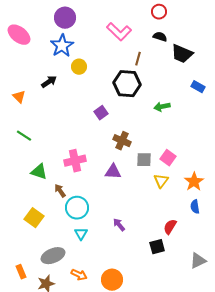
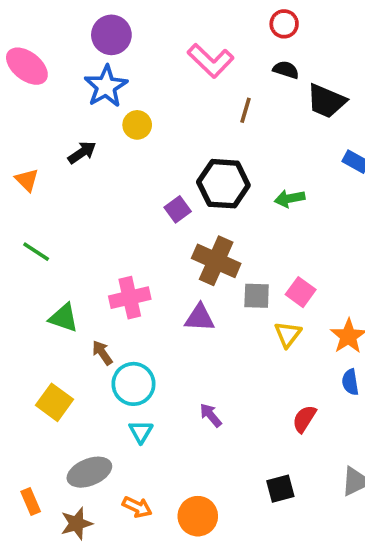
black hexagon: (127, 84) -> (223, 184), moved
brown cross: (122, 141) -> (216, 261), size x1.4
black square: (157, 247) -> (280, 489), moved

